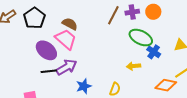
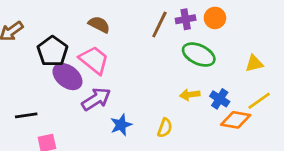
black pentagon: (34, 18) -> (52, 51), moved
brown semicircle: (70, 24) -> (99, 24), moved
blue cross: (154, 52) -> (220, 99), moved
black line: (49, 71) -> (26, 115), moved

